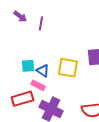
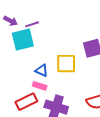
purple line: (41, 23) -> (32, 24), turned 72
cyan square: (28, 66) -> (23, 40), moved, size x1.6

